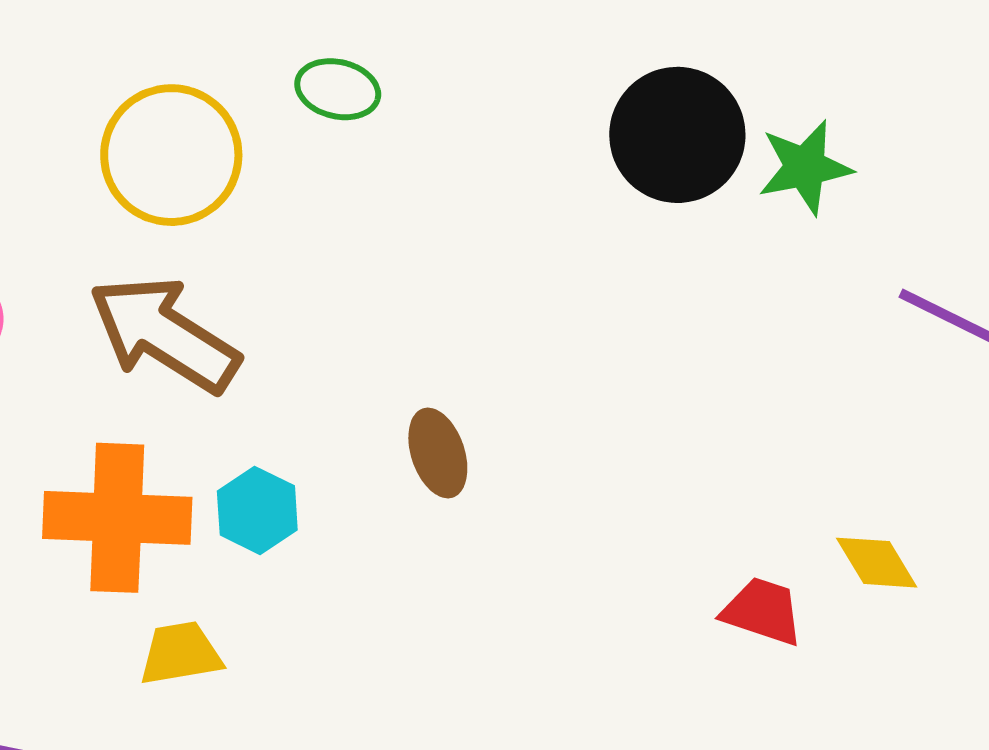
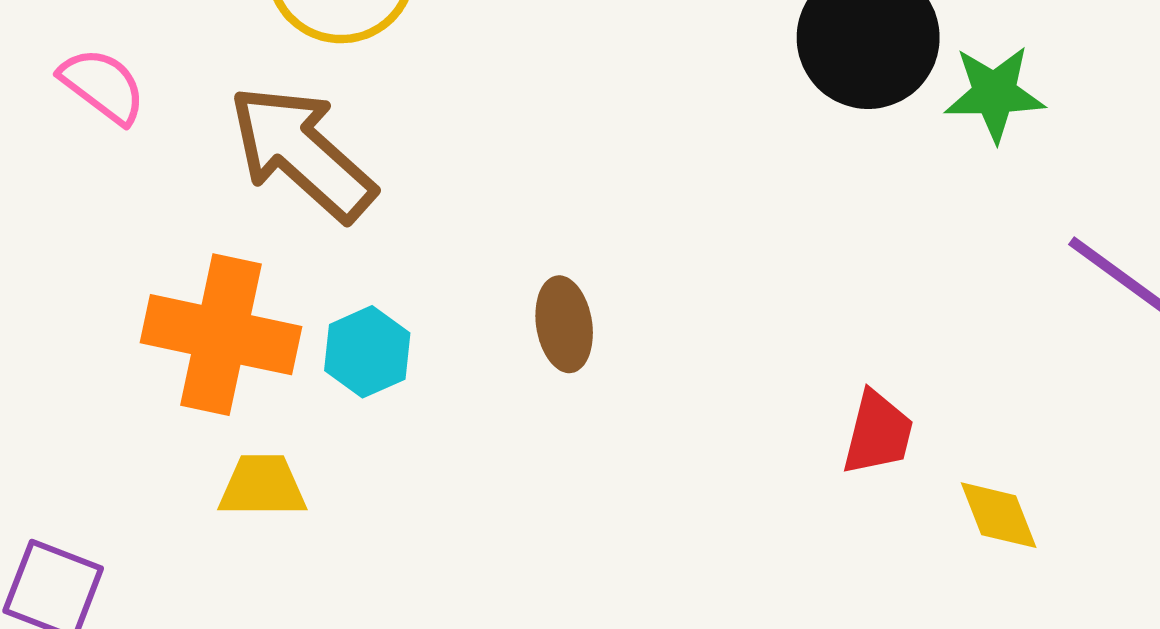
red trapezoid: (763, 611) -> (878, 433), moved, turned 76

